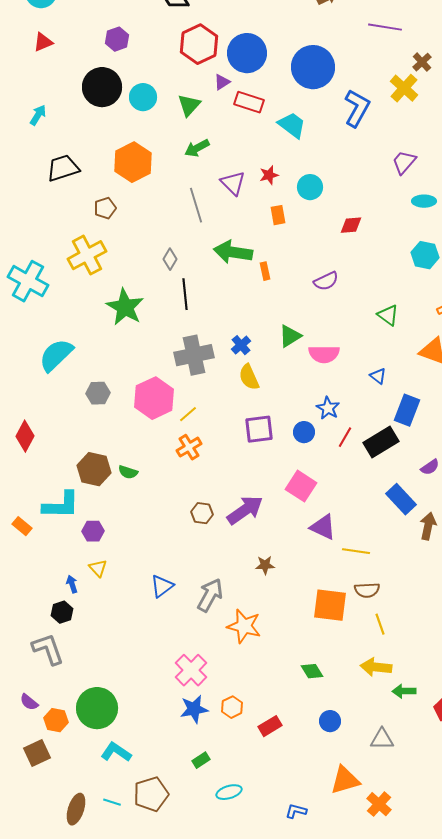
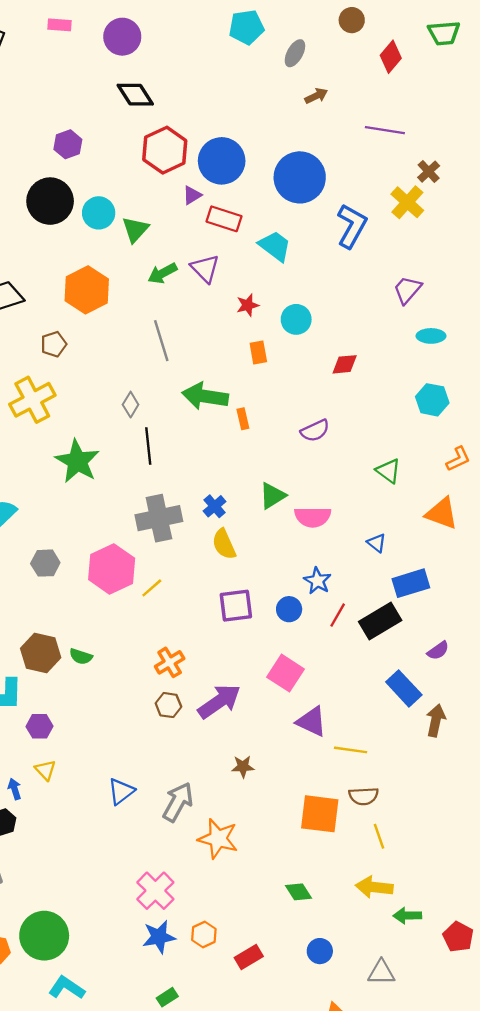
green triangle: (189, 105) -> (135, 229), moved
purple triangle: (233, 183) -> (205, 269), moved
blue rectangle: (407, 410) -> (411, 583), turned 52
orange cross: (189, 447) -> (170, 662), moved

